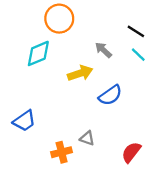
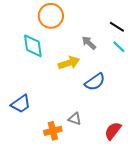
cyan diamond: (38, 53) -> (33, 46), turned -75

